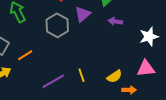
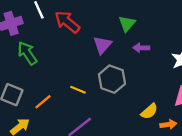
gray hexagon: (57, 25) -> (112, 79), moved
yellow line: (81, 75) -> (78, 90), moved, turned -40

